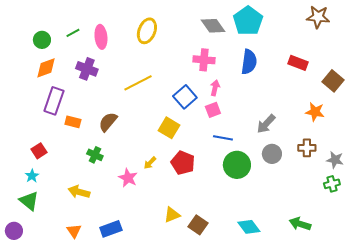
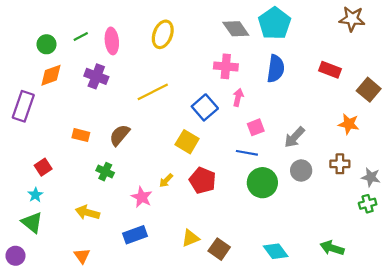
purple rectangle: (54, 101) -> (23, 106), moved
pink square: (213, 110) -> (256, 127), moved
blue rectangle: (111, 229) -> (135, 235), moved

